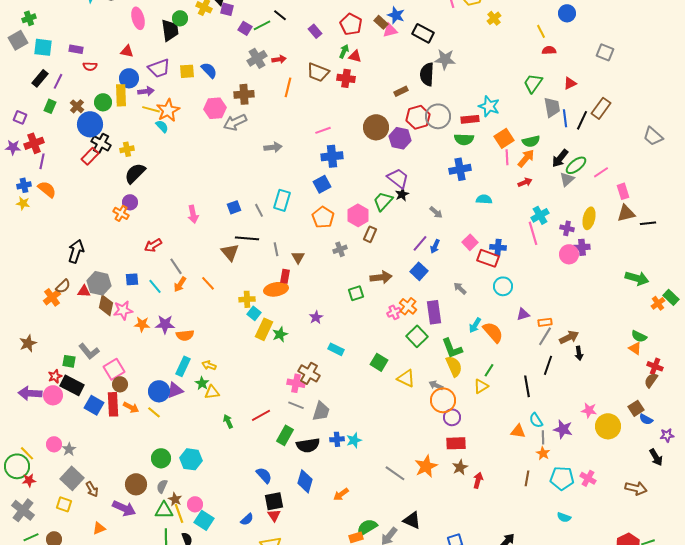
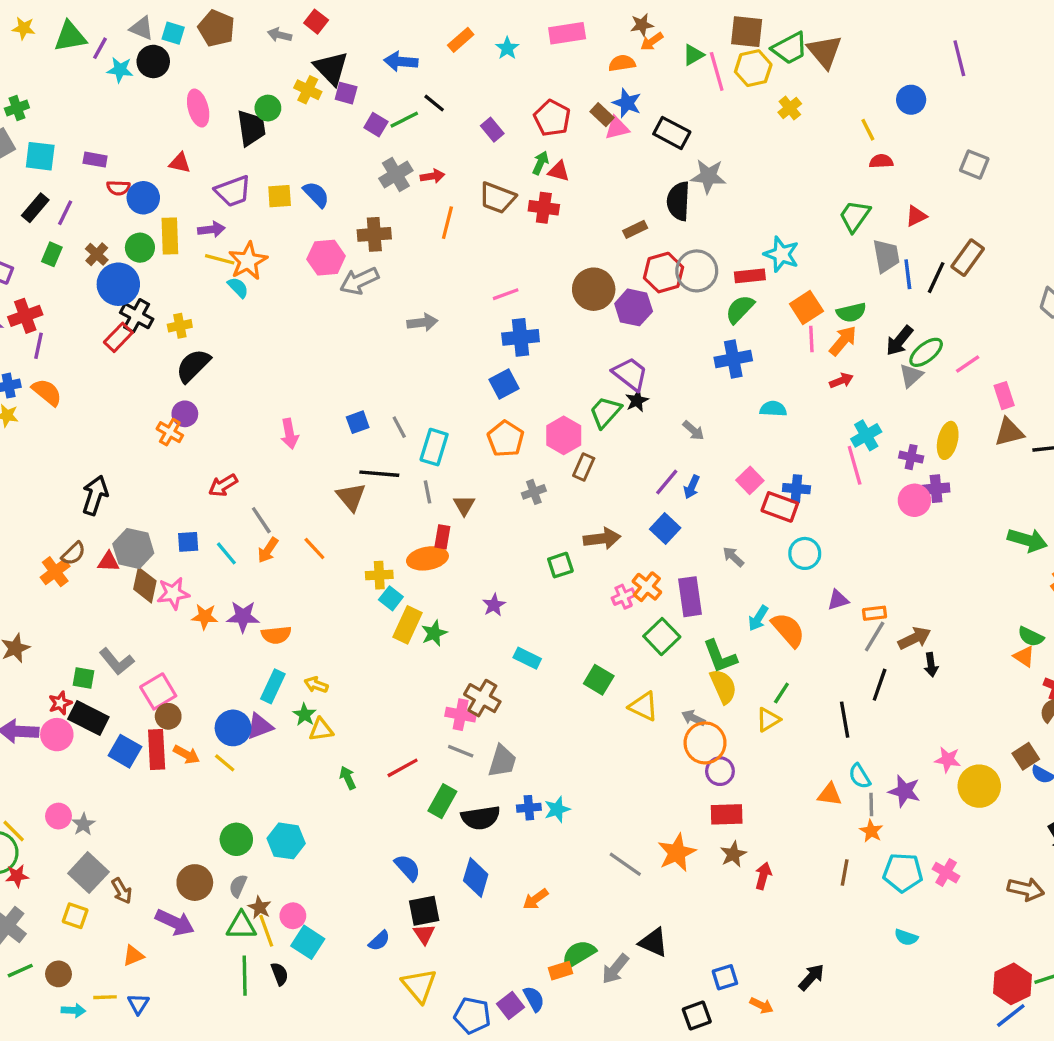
blue circle: (129, 78) -> (143, 198), moved
green semicircle: (464, 139) -> (740, 309), turned 132
cyan rectangle: (282, 200) -> (434, 447), moved

